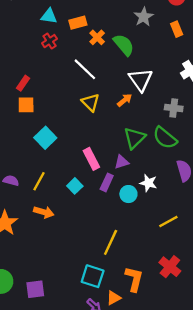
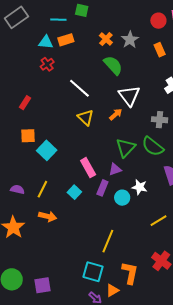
orange rectangle: (78, 23) -> (66, 40), moved
orange cross: (97, 37) -> (106, 39), moved
orange square: (26, 105) -> (28, 136), moved

